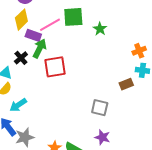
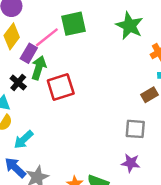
green star: (100, 29) -> (129, 26), moved, size x1.6
purple rectangle: (33, 35) -> (29, 53), turned -70
gray square: (100, 108) -> (135, 129), moved

